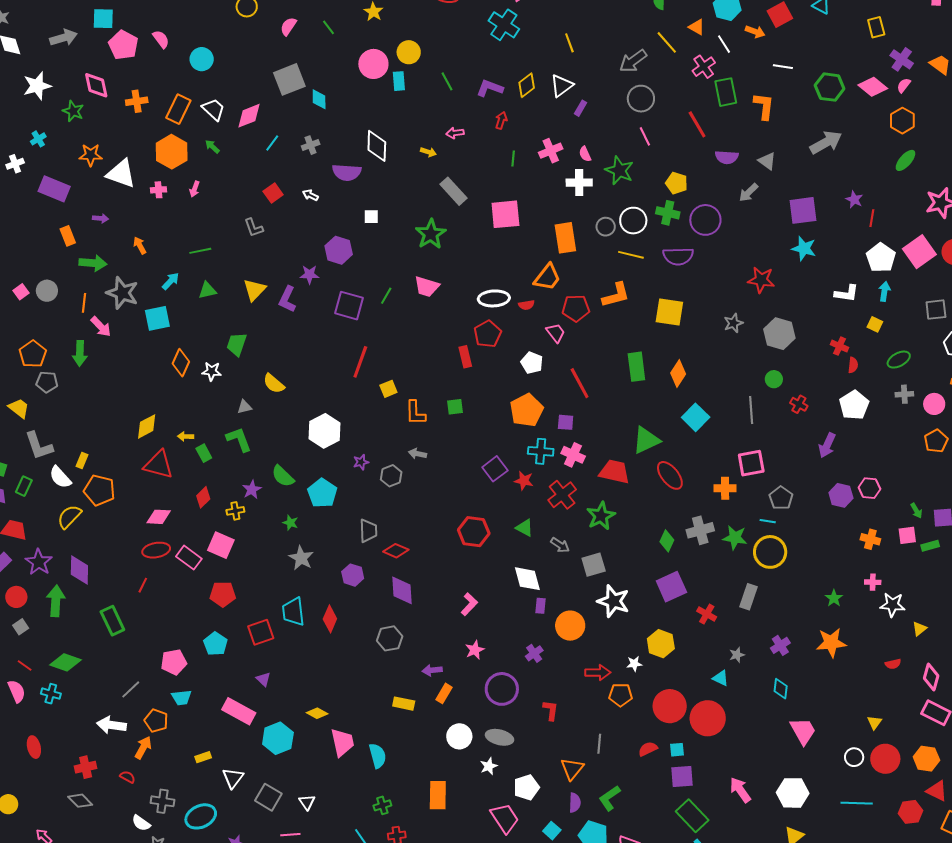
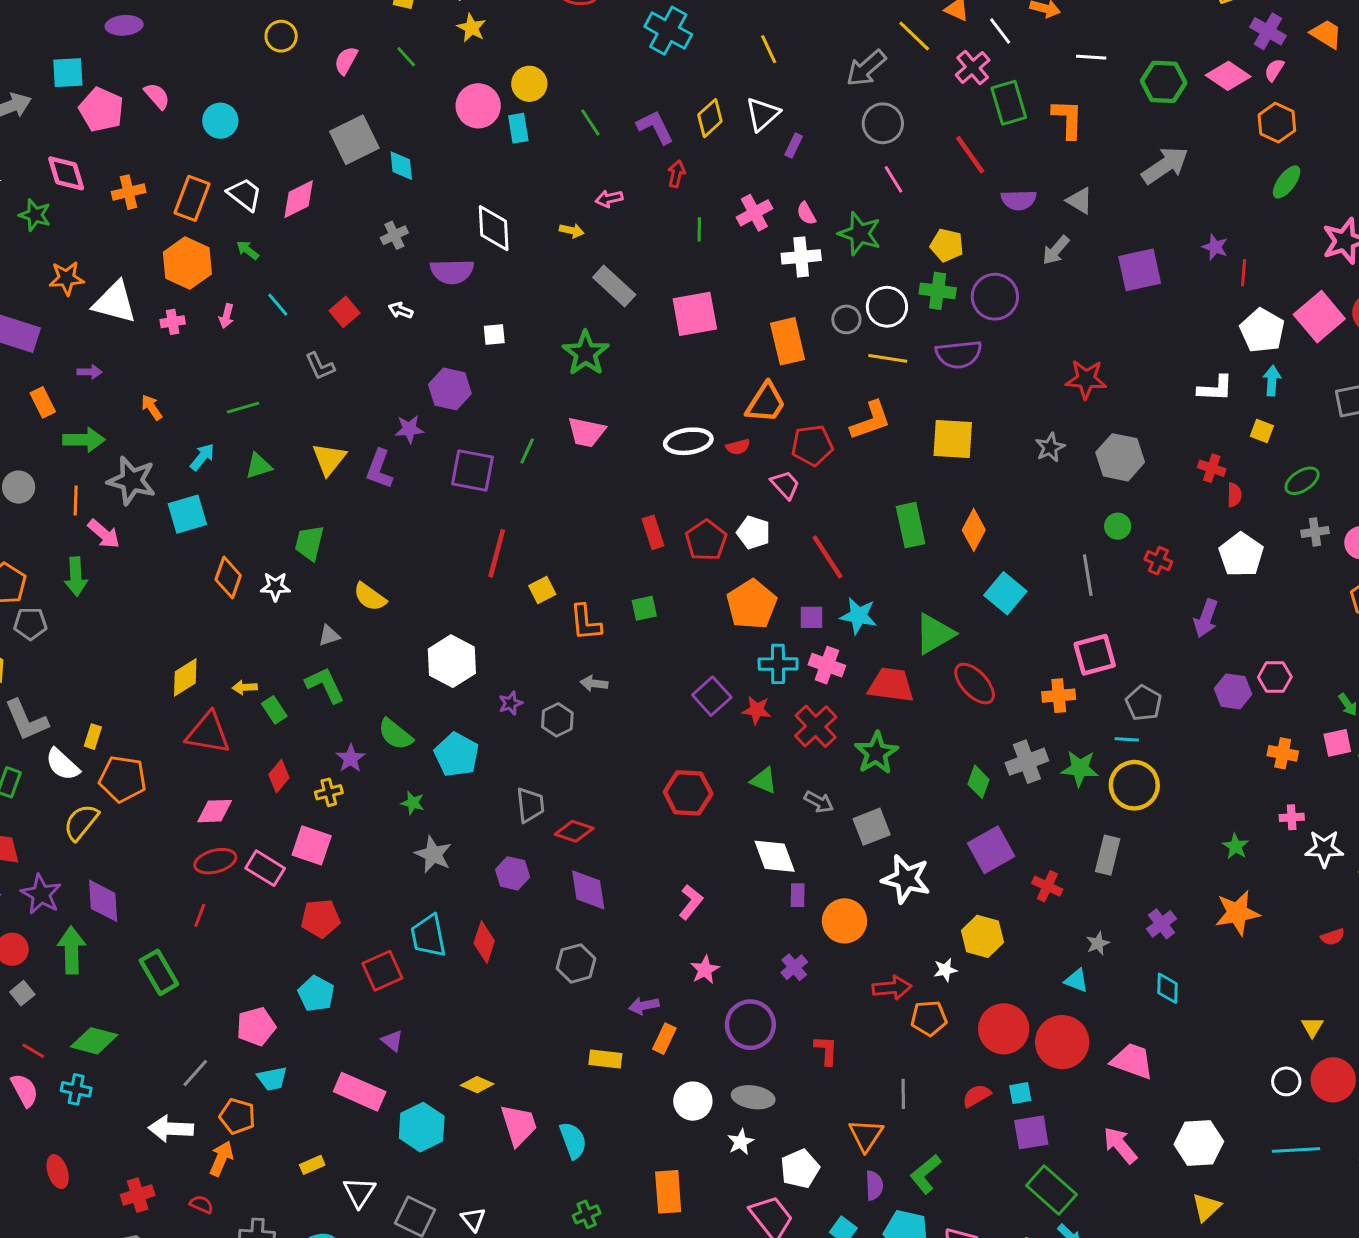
purple L-shape: (490, 88) -> (655, 127), turned 48
cyan line: (272, 143) -> (278, 305), moved, turned -72
cyan star: (804, 248) -> (858, 616), moved
red pentagon: (488, 334) -> (706, 540), moved
pink trapezoid: (803, 731) -> (1132, 1061), moved, turned -36

